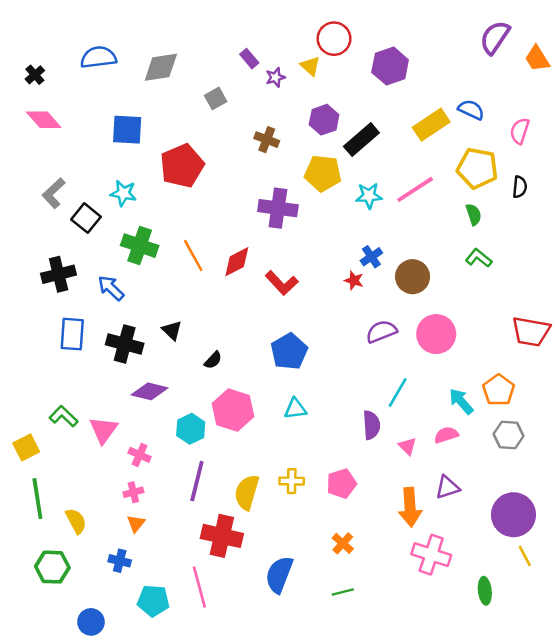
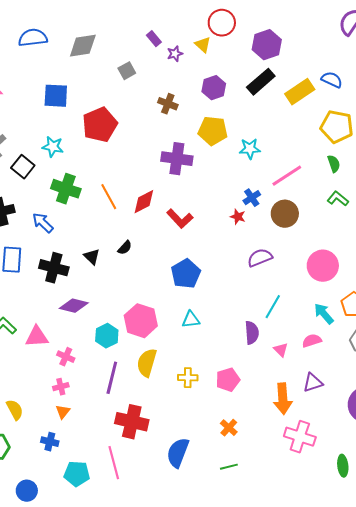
black rectangle: (361, 140) -> (261, 82), moved
pink line: (415, 189) -> (287, 176), moved
pink circle: (436, 334) -> (323, 266), moved
black semicircle: (213, 360) -> (125, 248), moved
pink triangle: (103, 430) -> (37, 337), turned 50
yellow semicircle: (247, 492) -> (147, 363), moved

